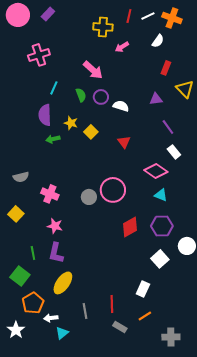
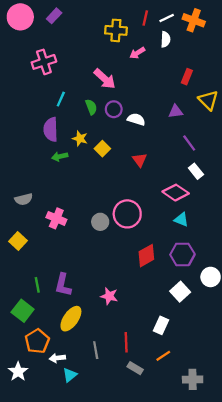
white semicircle: (158, 41) -> (166, 39), moved, turned -32
pink star: (55, 226) -> (109, 296), moved

